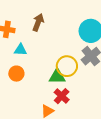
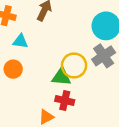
red cross: (62, 96) -> (65, 101), turned -35

